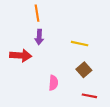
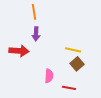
yellow line: (80, 44) -> (73, 50), moved
red line: (89, 96) -> (69, 88), moved

